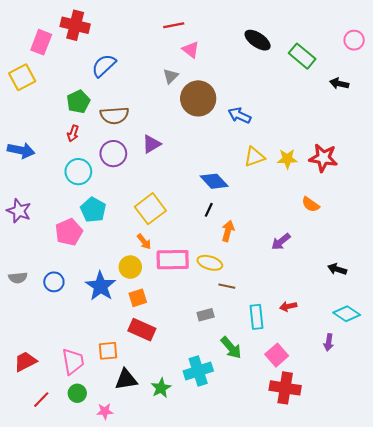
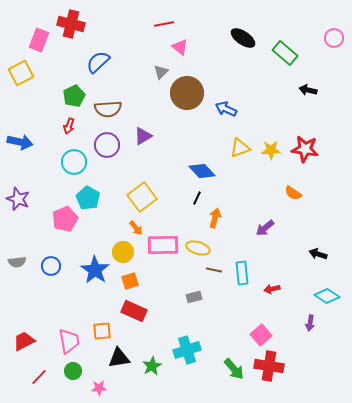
black arrow: (339, 84) -> (308, 90), moved
cyan rectangle: (256, 317) -> (242, 273), moved
green arrow: (231, 348) -> (234, 369), moved

